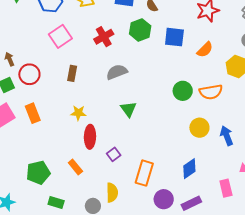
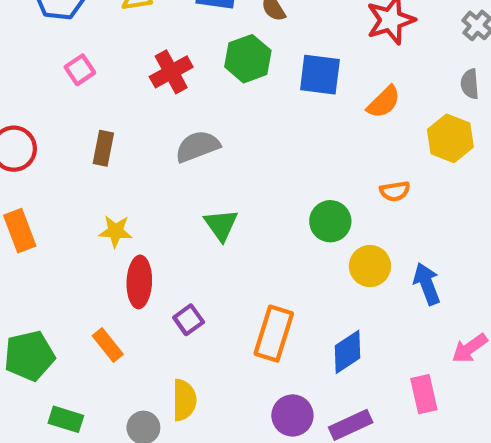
pink square: (60, 36) -> (80, 70), size x0.6
green circle: (183, 91) -> (330, 221), moved
orange semicircle: (211, 92) -> (395, 191), size x0.6
orange rectangle: (144, 173) -> (274, 334), moved

